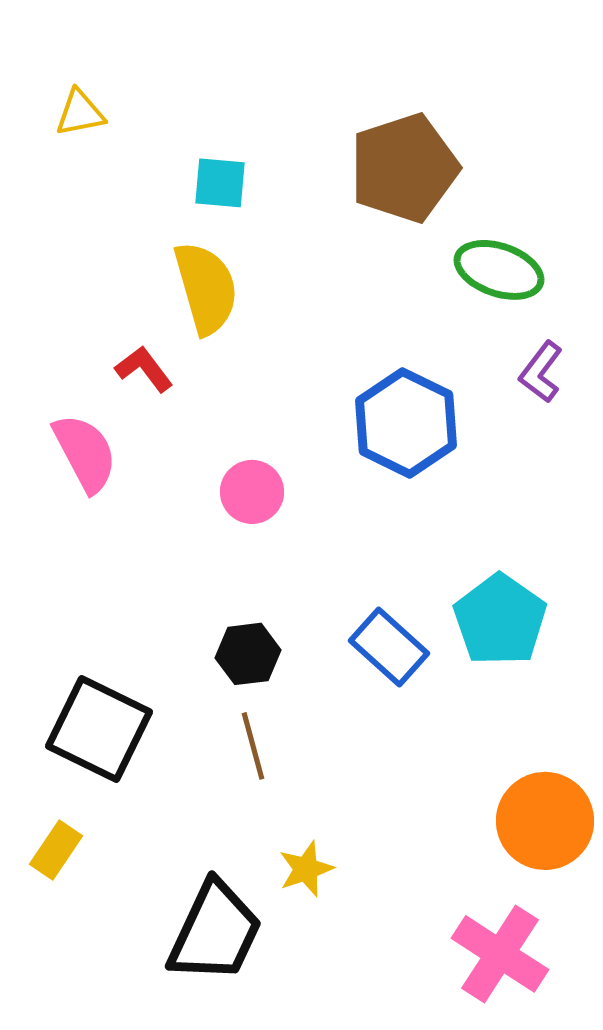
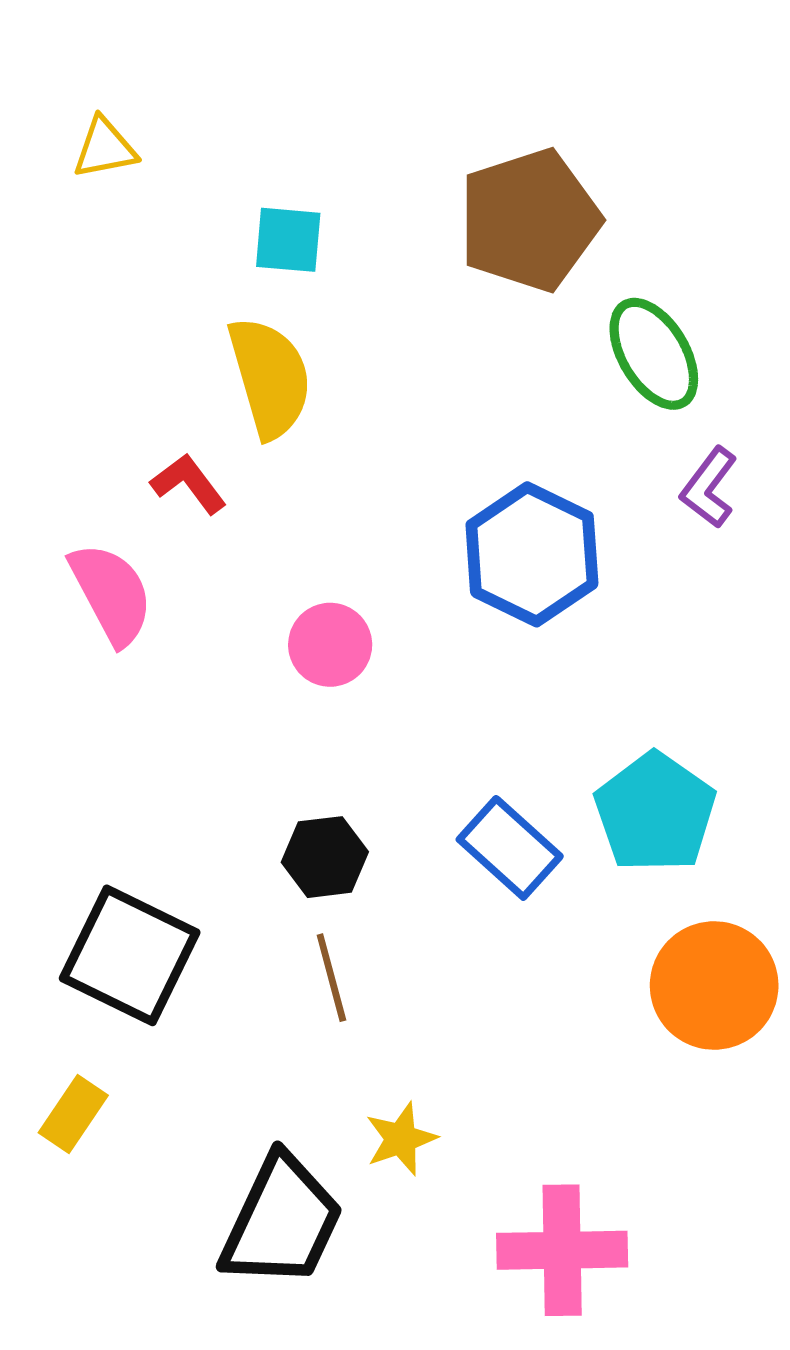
green ellipse: (499, 270) -> (654, 354), turned 40
orange circle: (545, 821) -> (714, 985), moved
pink cross: (500, 954) -> (562, 1250), moved, turned -34

